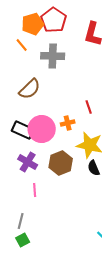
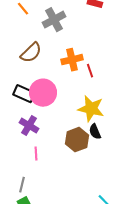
gray cross: (53, 56) -> (54, 20), turned -30
orange cross: (68, 123) -> (72, 60), moved, size x1.5
brown hexagon: (61, 163) -> (77, 140), moved

